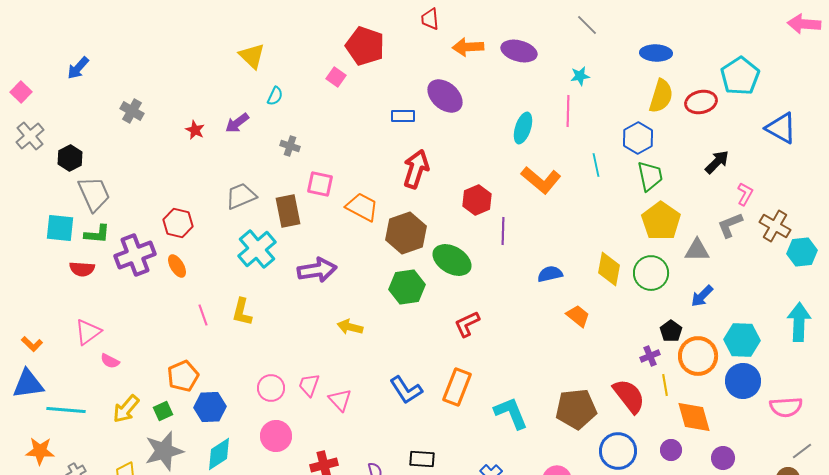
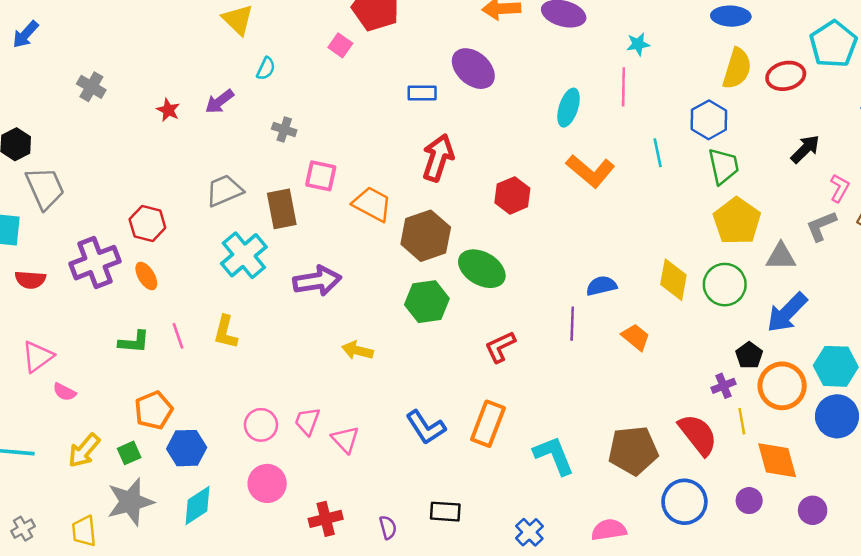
purple line: (503, 231) -> (572, 324), moved
green L-shape: (97, 234) -> (134, 342), moved
blue arrow: (702, 296) -> (787, 313), size x1.5

